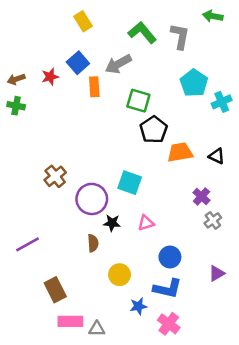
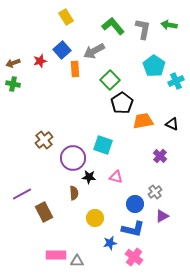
green arrow: (213, 16) -> (169, 25), moved
green square: (138, 101) -> (110, 80), turned 30
gray cross: (213, 220) -> (155, 192), moved
pink triangle: (146, 223) -> (116, 177), turned 32
purple triangle: (217, 273) -> (162, 216), moved
brown rectangle: (55, 290) -> (44, 212), moved

